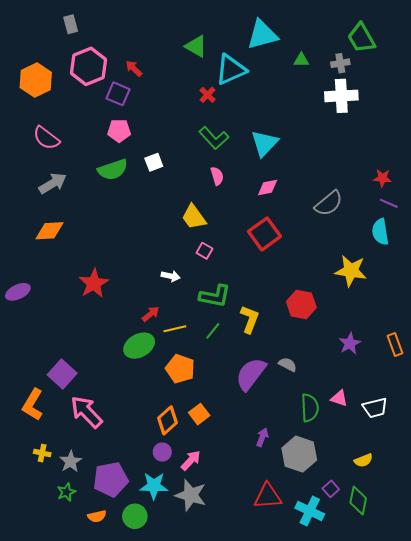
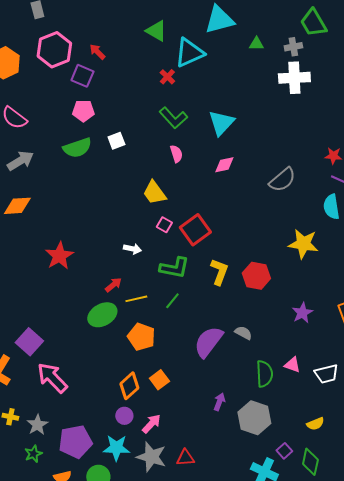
red square: (264, 234) -> (195, 230), moved
yellow L-shape: (250, 319) -> (219, 272), moved
red triangle: (268, 496) -> (185, 458), moved, size x0.7

